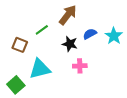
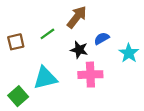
cyan star: (114, 36) -> (129, 53), moved
brown square: (20, 45) -> (16, 42), moved, turned -35
pink cross: (80, 66) -> (90, 75), size x1.5

